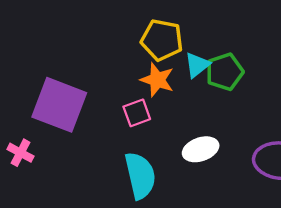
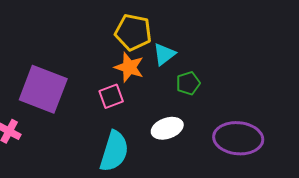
green pentagon: (225, 72) -> (188, 83), moved, size x0.7
cyan semicircle: (140, 176) -> (114, 151), turned 30

